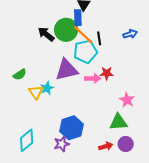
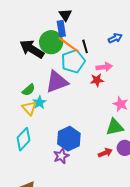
black arrow: (46, 34) -> (32, 49), size x1.4
green semicircle: (20, 74) -> (29, 90), moved
pink arrow: (93, 78) -> (104, 67), moved
cyan diamond: (27, 140) -> (23, 139), moved

